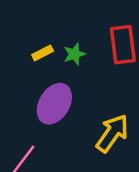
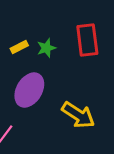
yellow arrow: (112, 133) -> (78, 115), turned 88

